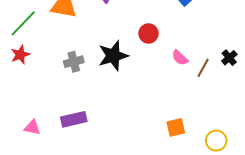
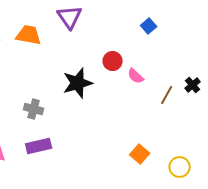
pink semicircle: (180, 58) -> (136, 76), moved
gray cross: (74, 62) -> (34, 109), moved, turned 30
orange square: (176, 127) -> (140, 154), turned -36

